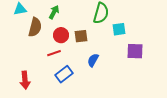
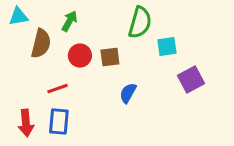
purple square: (135, 51) -> (191, 80), turned -30
red line: (54, 53) -> (57, 89), moved
blue rectangle: (64, 74) -> (59, 122), moved, turned -48

